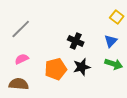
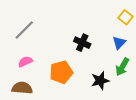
green arrow: (114, 64) -> (122, 67), turned 102
black star: (82, 67) -> (100, 81), moved

